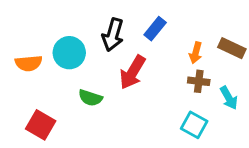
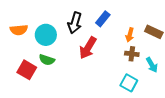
orange semicircle: (29, 63) -> (19, 30), moved
green semicircle: (90, 98) -> (47, 60), moved
red square: (41, 125) -> (27, 70), moved

